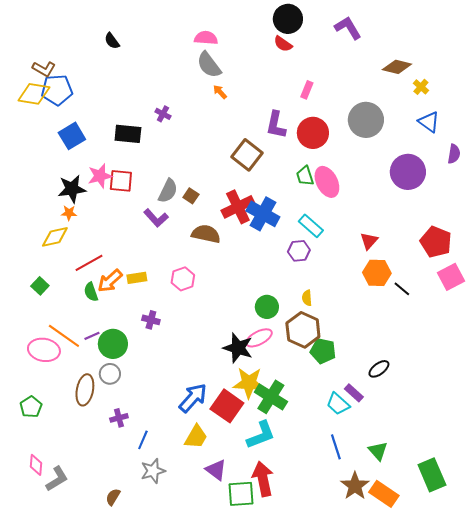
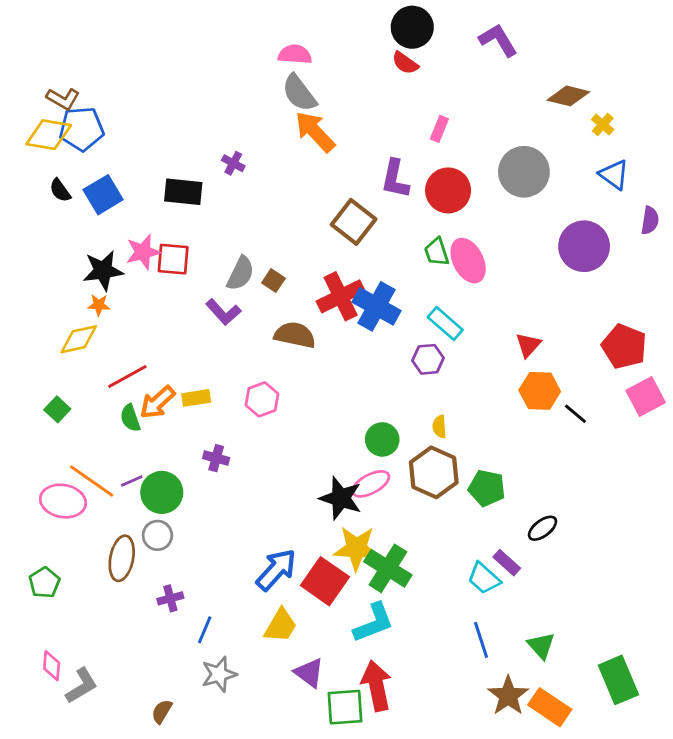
black semicircle: (112, 41) -> (60, 190), moved
orange arrow: (220, 92) -> (315, 132), size x2.0
green pentagon: (323, 351) -> (487, 488), moved

